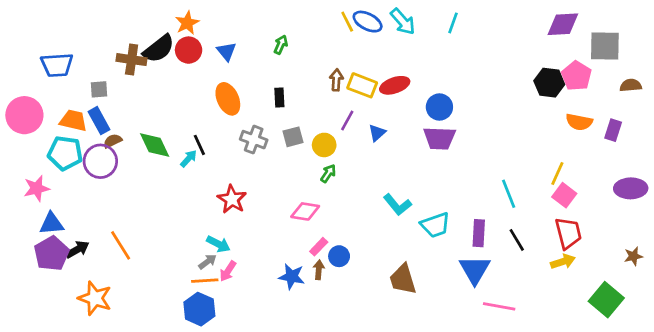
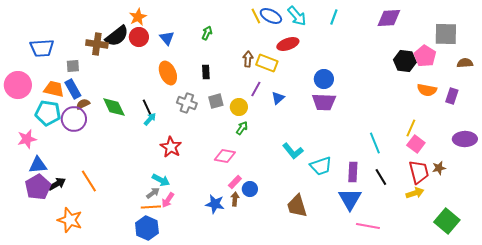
purple diamond: (563, 24) -> (389, 18), moved
red ellipse: (395, 85) -> (288, 44), moved
cyan arrow: (189, 159) -> (150, 119), moved
brown star: (633, 256) -> (439, 168), moved

